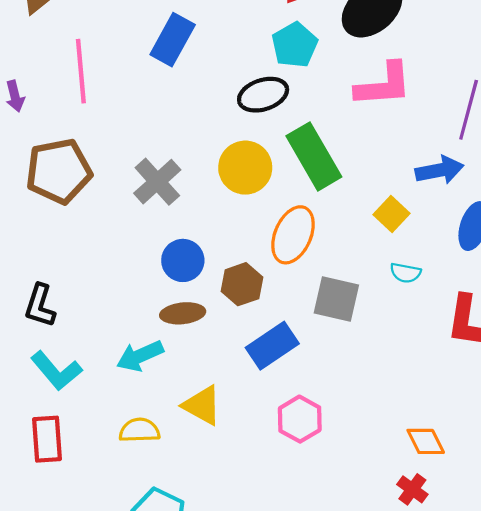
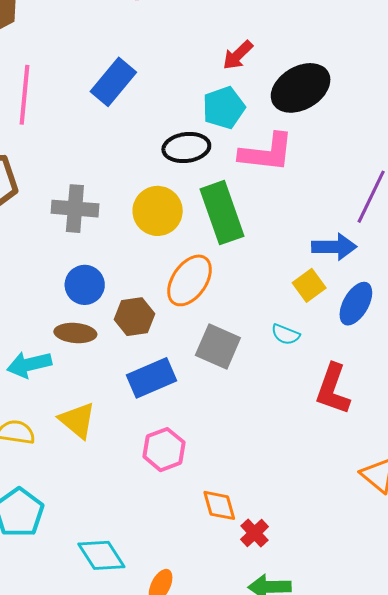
pink L-shape: (384, 85) -> (267, 153), moved
gray cross: (157, 182) -> (75, 209), turned 36
yellow square: (391, 214) -> (309, 285), moved
orange diamond: (426, 441) -> (219, 505), moved

